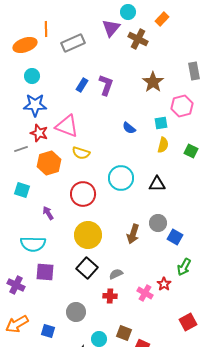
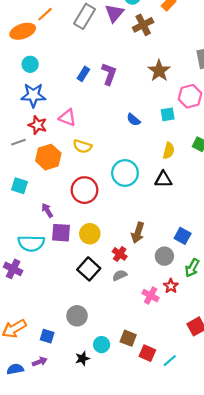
orange line: (46, 29) -> (45, 14), turned 49
brown cross: (138, 39) -> (143, 25), turned 36
gray rectangle: (73, 43) -> (84, 16), moved, turned -35
pink triangle: (67, 126) -> (67, 118), size x0.7
yellow semicircle: (163, 145) -> (169, 151), moved
gray circle: (158, 223) -> (164, 256), moved
yellow circle: (88, 235) -> (90, 234), size x0.7
purple square: (45, 272) -> (61, 233), moved
purple cross: (16, 285) -> (13, 269), moved
red cross: (110, 296) -> (120, 254), moved, turned 32

